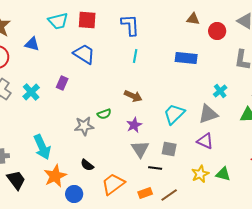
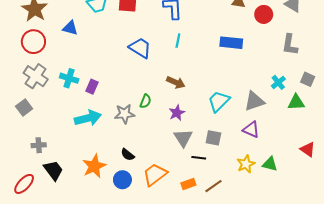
blue trapezoid: (84, 54) -> (140, 48), moved
purple rectangle: (62, 83) -> (92, 87), moved
cyan cross: (220, 91) -> (278, 82), moved
cyan cross: (31, 92) -> (69, 78), turned -30
green semicircle: (104, 114) -> (145, 101), turned -48
cyan arrow: (42, 147) -> (88, 118), moved, turned -80
blue circle: (74, 194) -> (122, 180), moved

